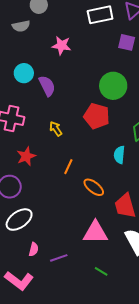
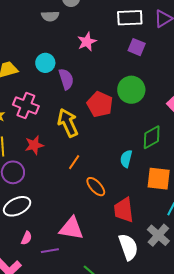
purple square: (127, 42) -> (137, 47), moved
pink star: (61, 46) -> (87, 42), turned 30
red pentagon: (97, 116) -> (100, 104), moved
yellow arrow: (56, 129) -> (68, 123), size x1.8
pink triangle: (95, 232) -> (71, 228), moved

